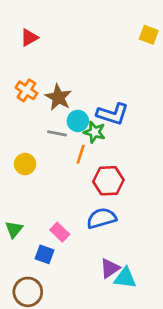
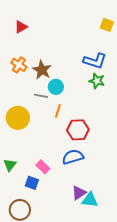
blue L-shape: (113, 114) -> (95, 61), moved
green star: (95, 132) -> (97, 81), moved
yellow circle: (25, 164) -> (18, 118), size x1.5

